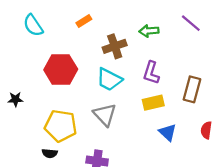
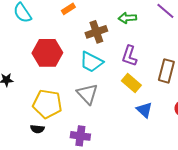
yellow rectangle: (153, 103) -> (131, 83), turned 54

